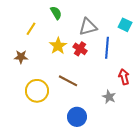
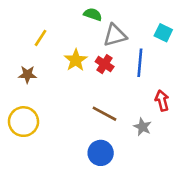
green semicircle: (56, 13) -> (93, 14), moved, turned -40
brown line: (68, 81) -> (105, 114), moved
yellow circle: (37, 91) -> (23, 122), moved

